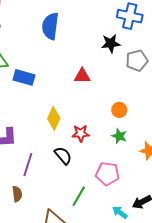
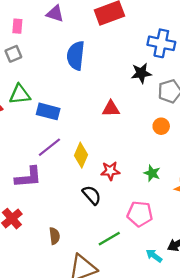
orange circle: (119, 110) -> (161, 126), moved
purple line: (28, 165) -> (49, 147), moved, turned 35
brown semicircle: (17, 194) -> (54, 236), moved
green line: (79, 196) -> (109, 239), turned 30

